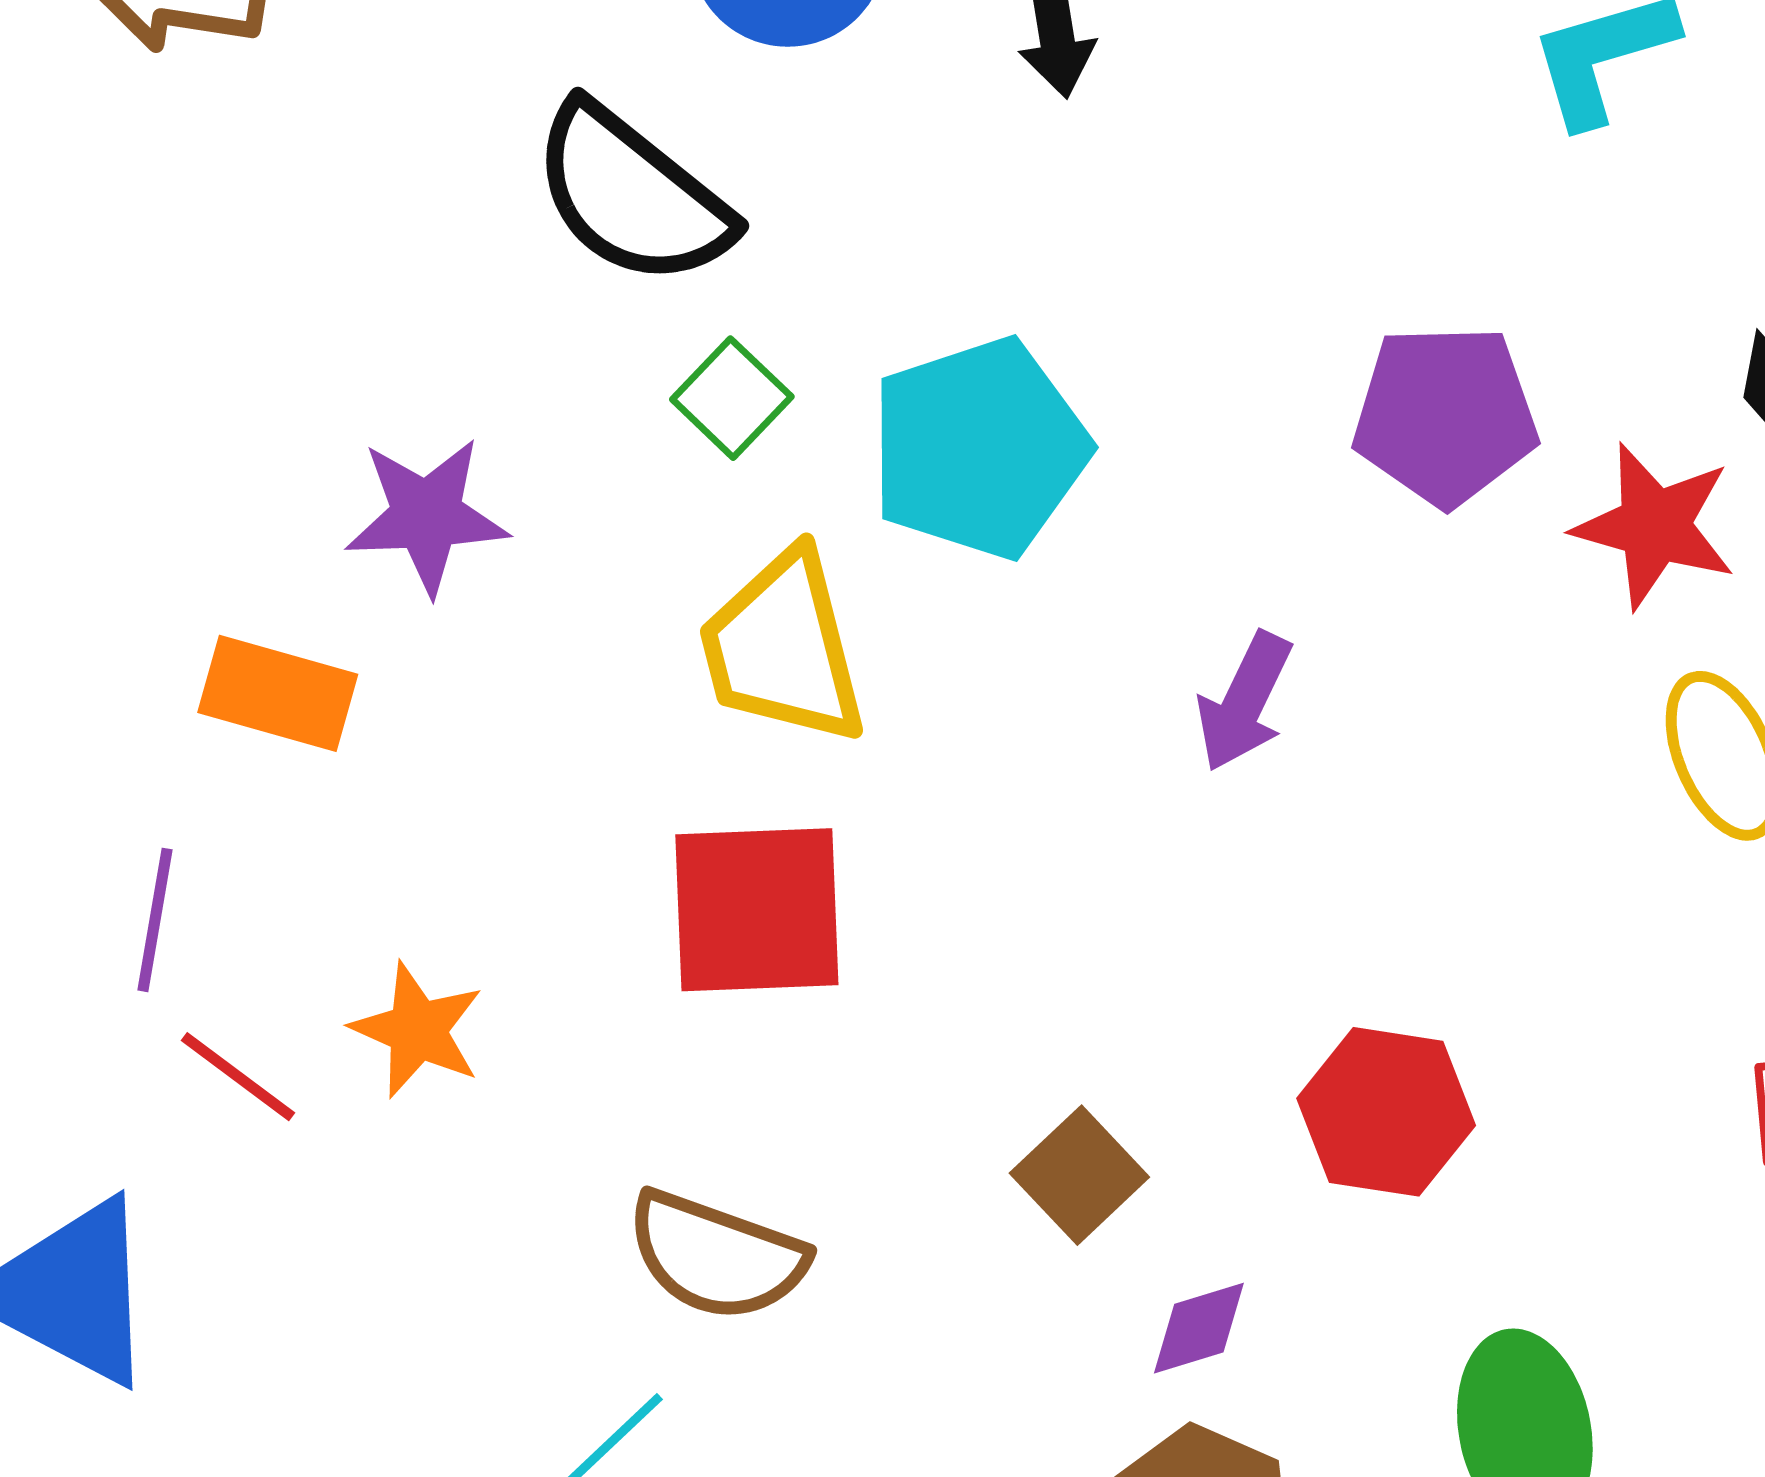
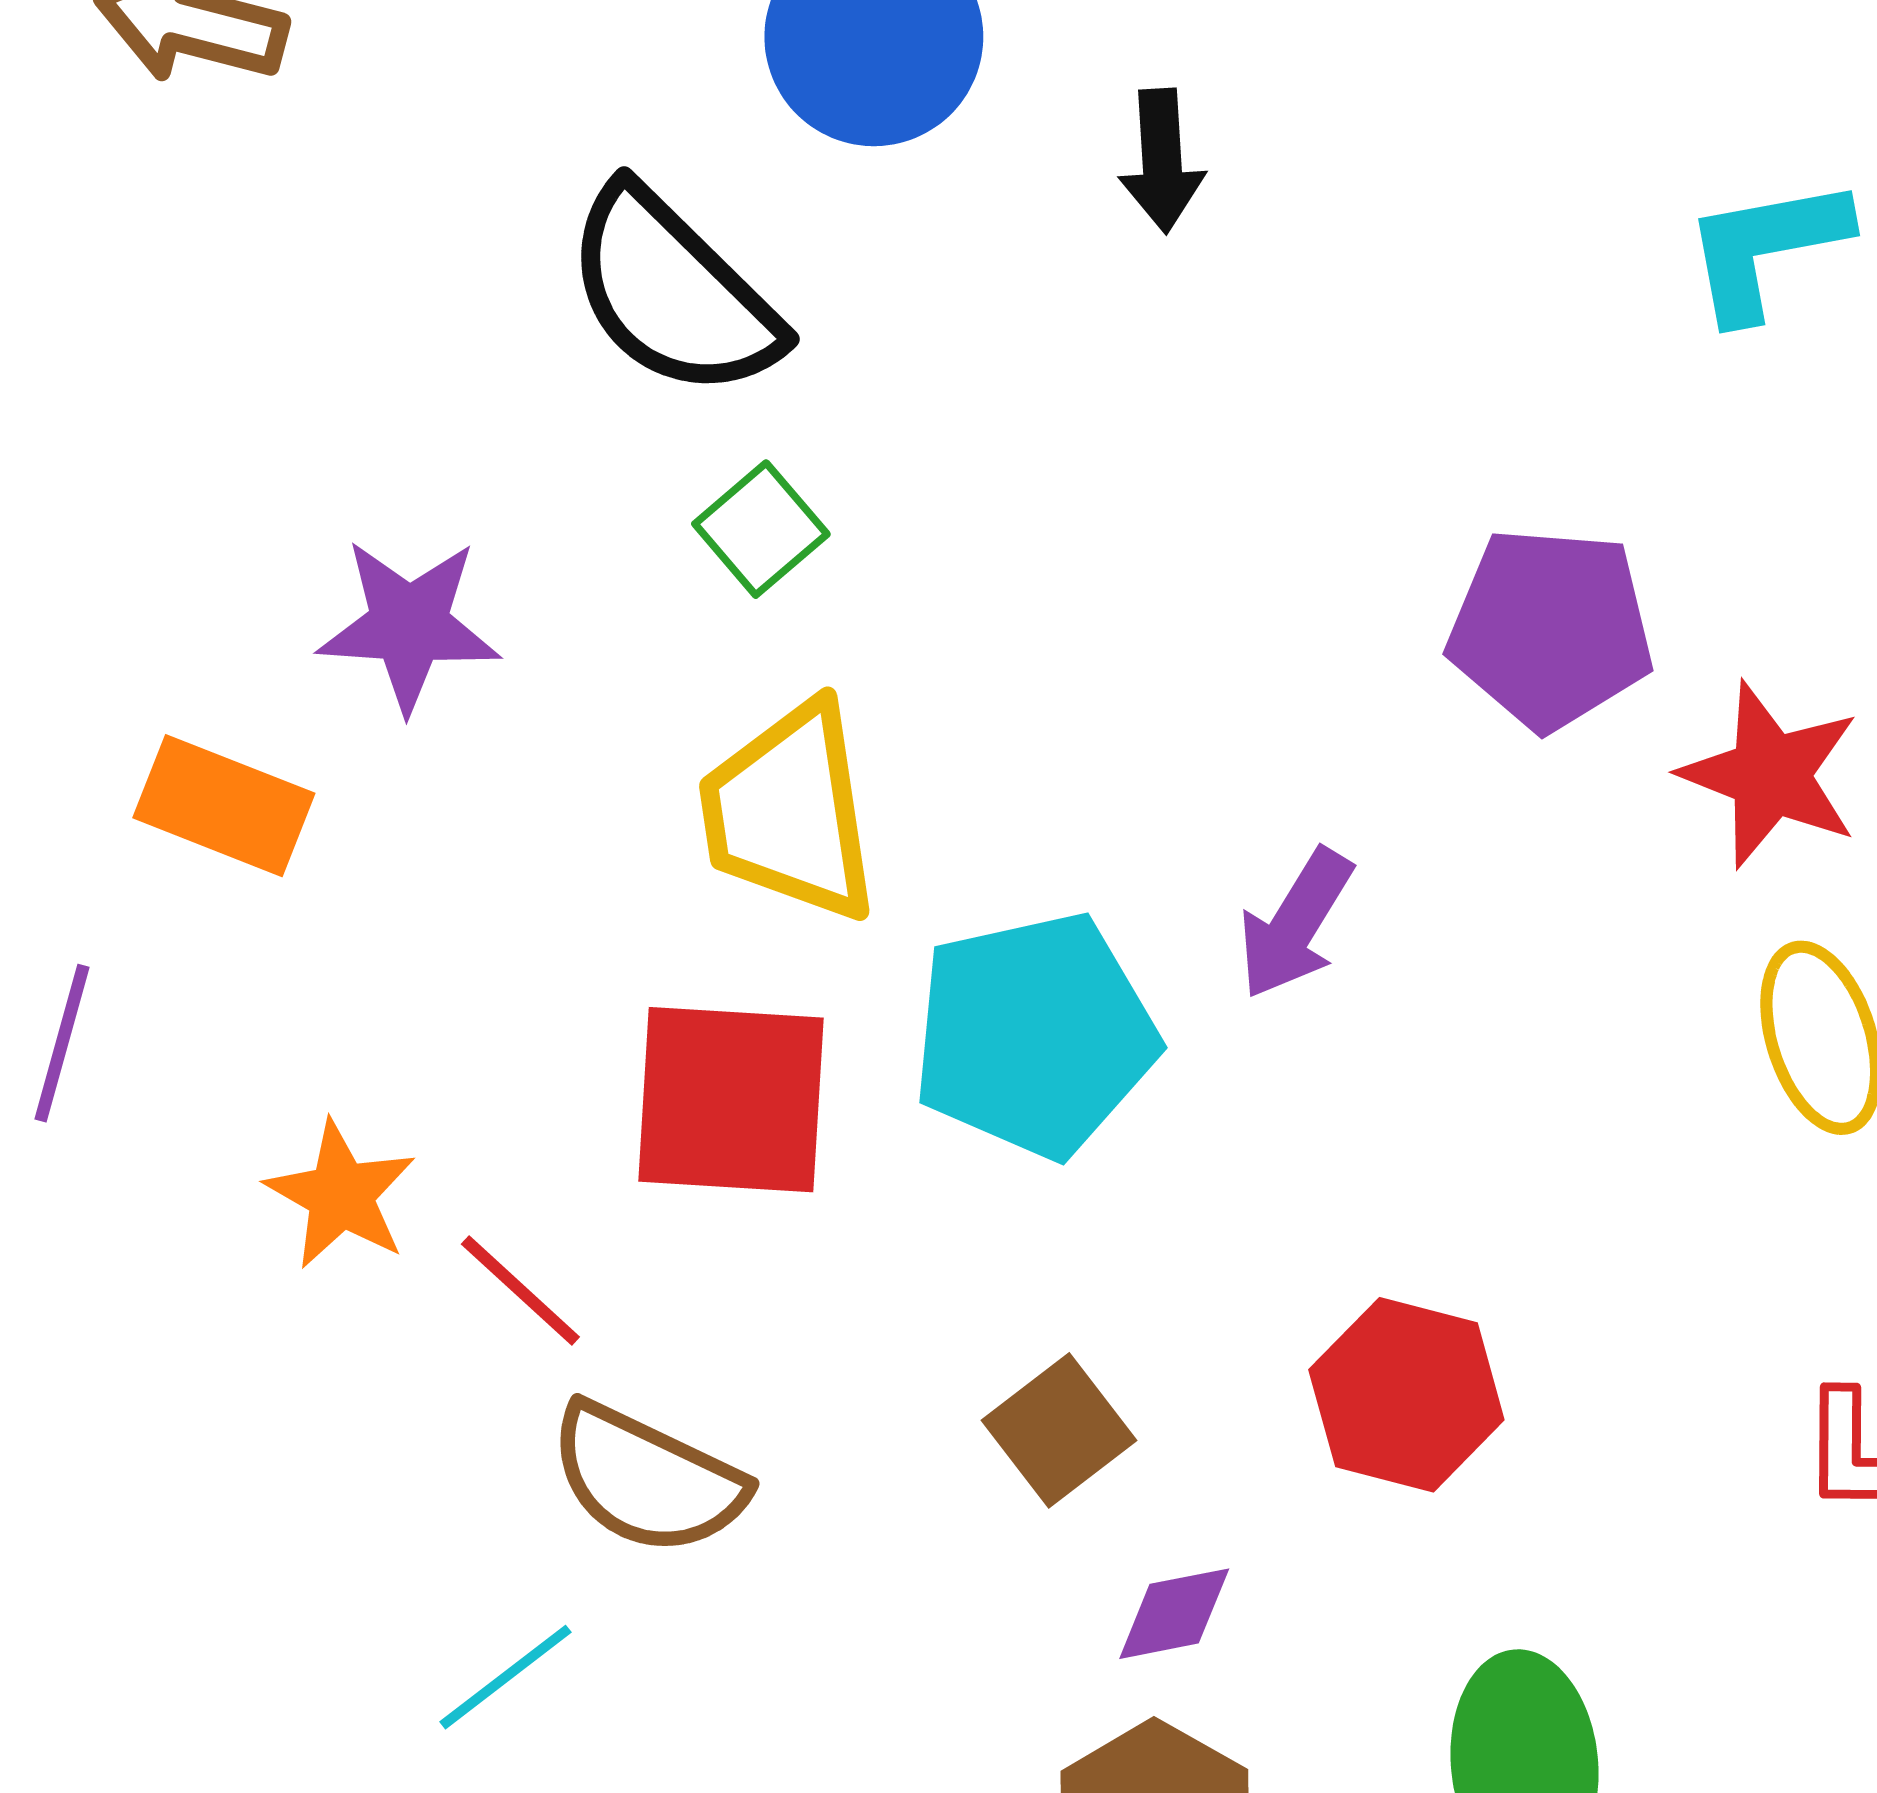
cyan pentagon: (979, 448) -> (1035, 1035), moved
red line: (238, 1077) -> (520, 1291), moved

